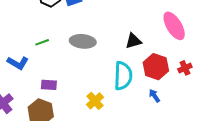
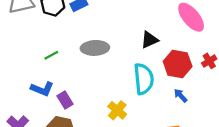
blue L-shape: (18, 63) -> (42, 89), moved
purple rectangle: (49, 85) -> (65, 100), turned 63

